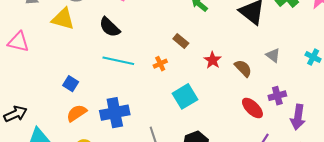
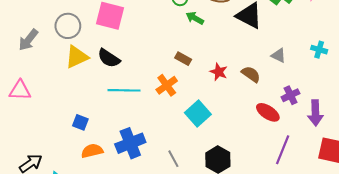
yellow triangle: (63, 19) -> (77, 57), moved, turned -30
orange cross: (160, 64) -> (167, 85), size x1.5
orange semicircle: (77, 113) -> (92, 151), turned 30

